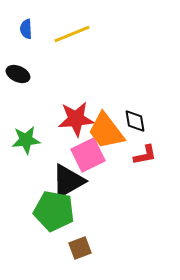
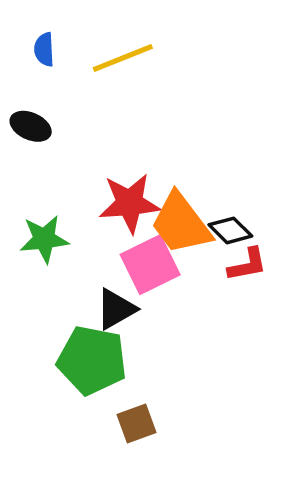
black diamond: (135, 121) -> (230, 230), moved, turned -35
black triangle: (68, 181) -> (116, 309), size x0.7

